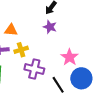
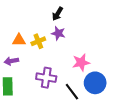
yellow cross: (21, 50) -> (38, 41), moved
pink star: (69, 57) -> (81, 62), turned 30

